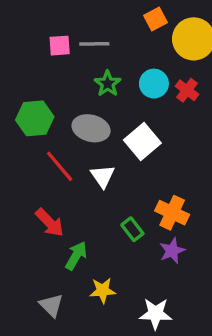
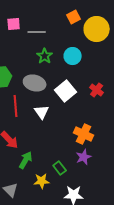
pink square: (60, 46) -> (14, 24), moved
red cross: (187, 90) -> (97, 90), moved
red line: (60, 166) -> (16, 106), turned 35
green rectangle: (132, 229) -> (60, 168), moved

